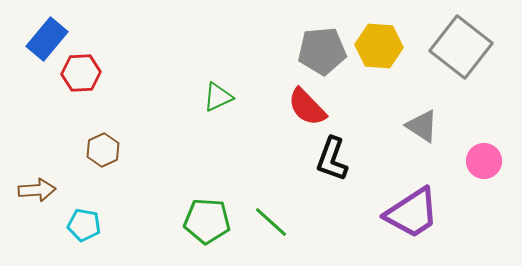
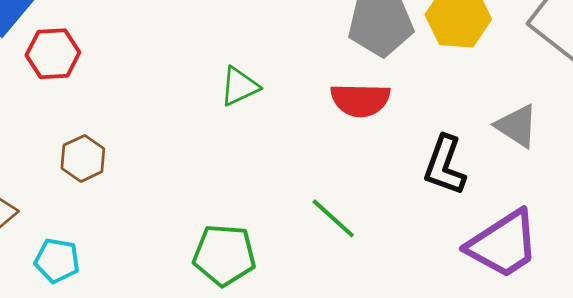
red semicircle: (307, 107) -> (360, 100), turned -45
black L-shape: (332, 159) -> (445, 165), moved
green line: (271, 222) -> (333, 218), moved

